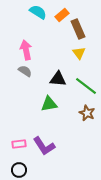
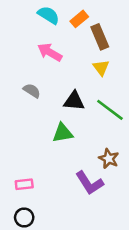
pink arrow: (26, 50) -> (50, 52), moved, turned -48
brown star: (87, 113) -> (109, 159), moved
purple L-shape: (44, 146) -> (89, 183), moved

